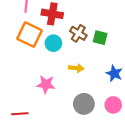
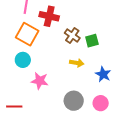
green square: (100, 38) -> (92, 41), turned -32
cyan circle: (53, 43) -> (23, 60), moved
yellow arrow: (76, 68) -> (77, 63), moved

